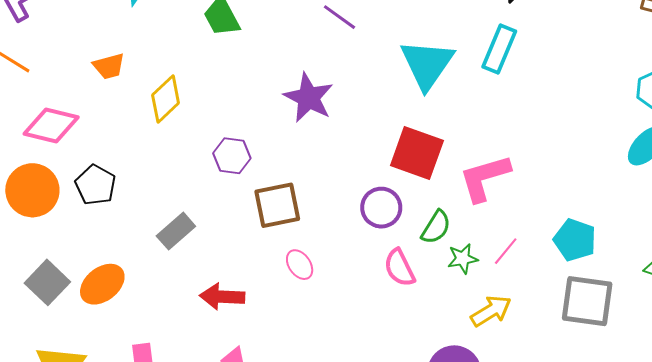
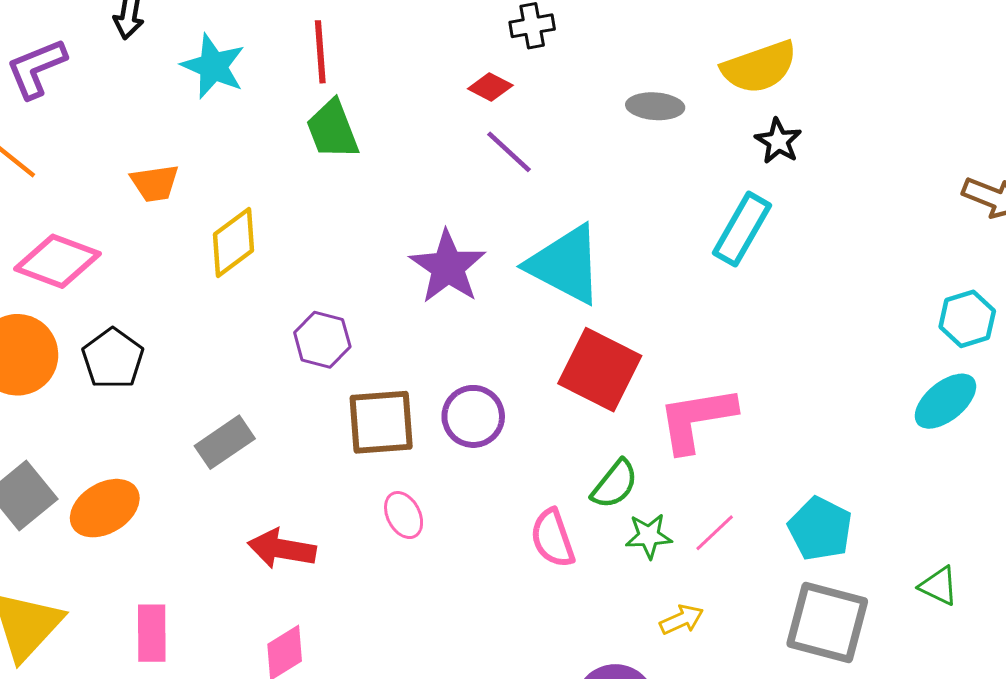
cyan triangle: (427, 64) -> (565, 265), moved, turned -44
purple circle: (381, 208) -> (473, 416), moved
yellow arrow: (491, 311) -> (682, 620), size x0.7

